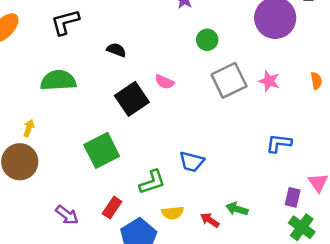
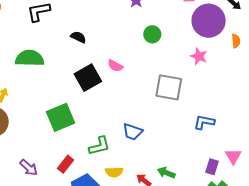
gray square: (229, 80) -> (169, 87), moved, turned 32
pink star: (269, 81) -> (199, 56), moved
orange semicircle: (316, 81) -> (236, 41), moved

